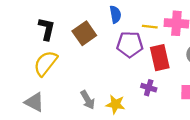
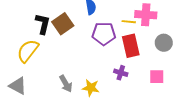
yellow line: (150, 27) -> (129, 22), moved
black L-shape: (47, 29) -> (43, 24), moved

